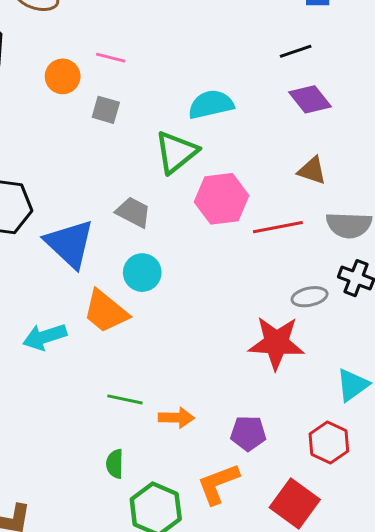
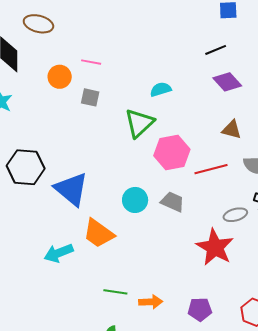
cyan semicircle: (211, 104) -> (161, 89), size x0.7
gray trapezoid: (133, 212) -> (172, 202), moved
cyan circle: (142, 273) -> (135, 200), moved
red star: (276, 343) -> (215, 247), turned 30

